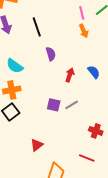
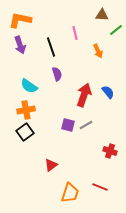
pink line: (82, 13) -> (75, 33), moved
purple semicircle: (51, 54) -> (57, 74), moved
red arrow: (70, 75) -> (84, 95), size x1.6
red line: (87, 158) -> (100, 187), moved

